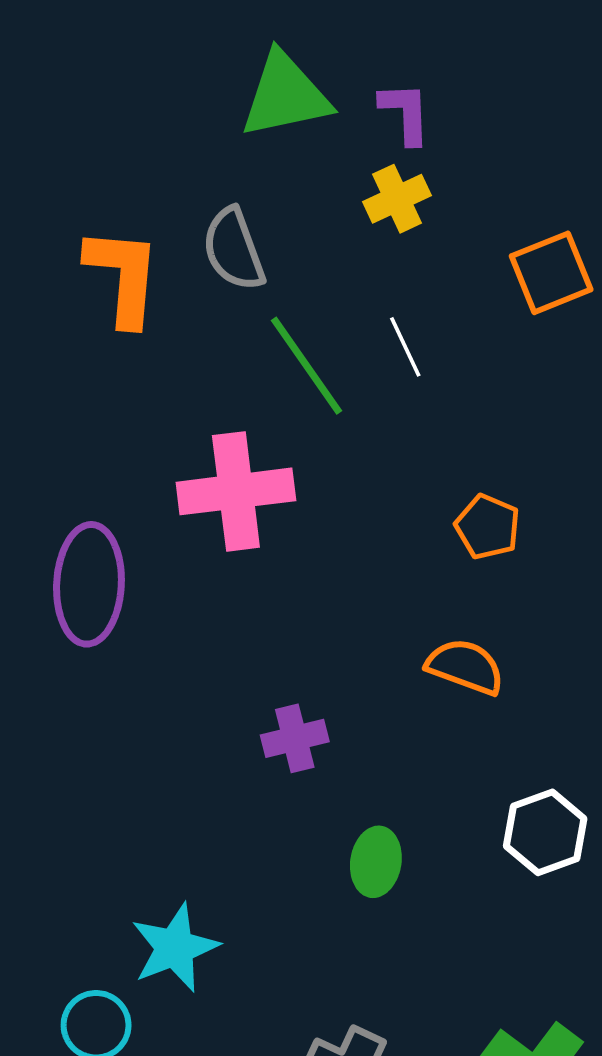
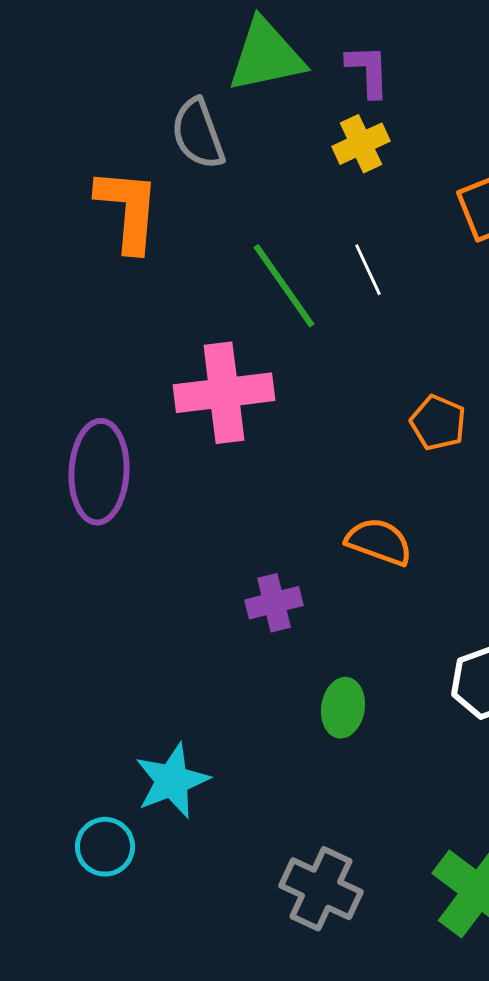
gray semicircle: (234, 249) -> (198, 134), moved
orange semicircle: (465, 667) -> (379, 542), moved

